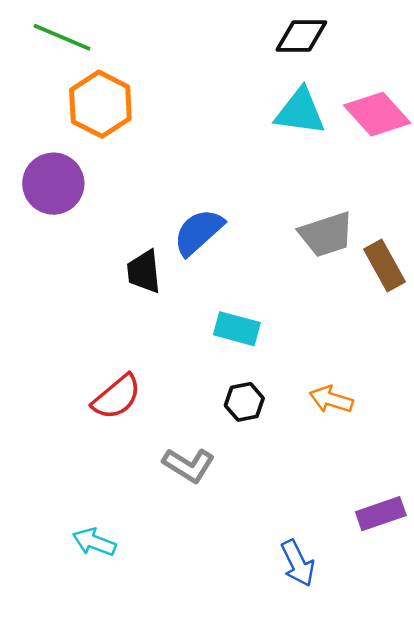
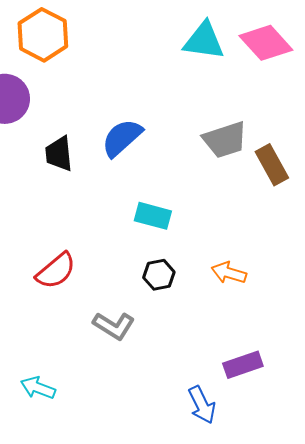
black trapezoid: (144, 272) -> (59, 154), moved
purple rectangle: (381, 514) -> (243, 365), moved

